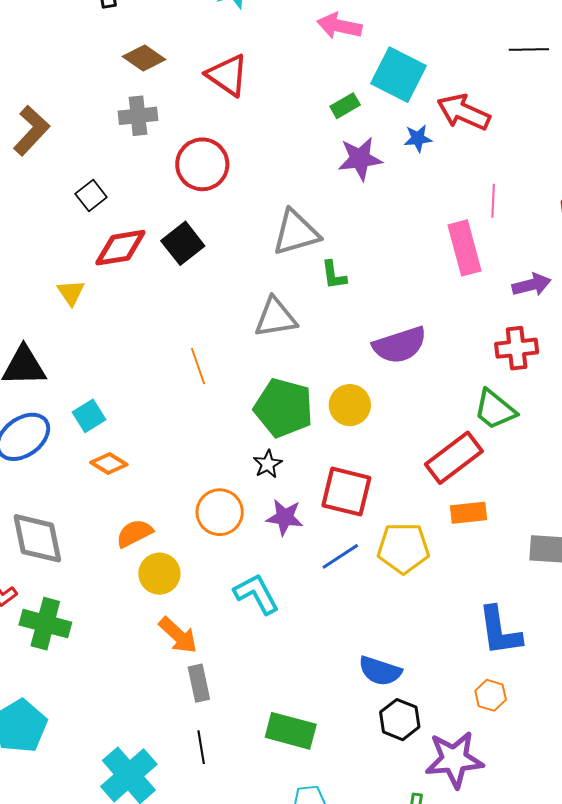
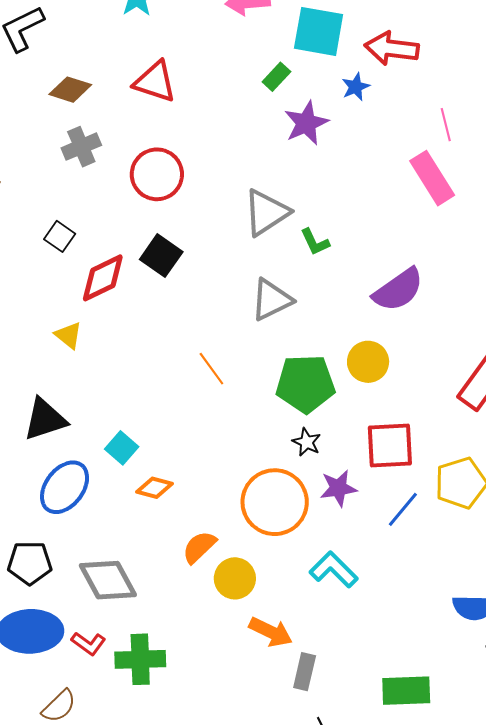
orange circle: (220, 512) -> (275, 502), size x1.4
gray rectangle: (199, 683) -> (305, 672), turned 42

